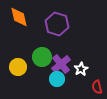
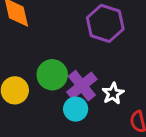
purple hexagon: (57, 24) -> (105, 23), moved

